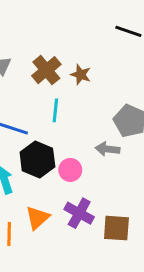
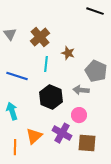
brown star: (81, 75) -> (68, 53), moved
black hexagon: (37, 160) -> (51, 97), moved
pink circle: (70, 170) -> (79, 115), moved

